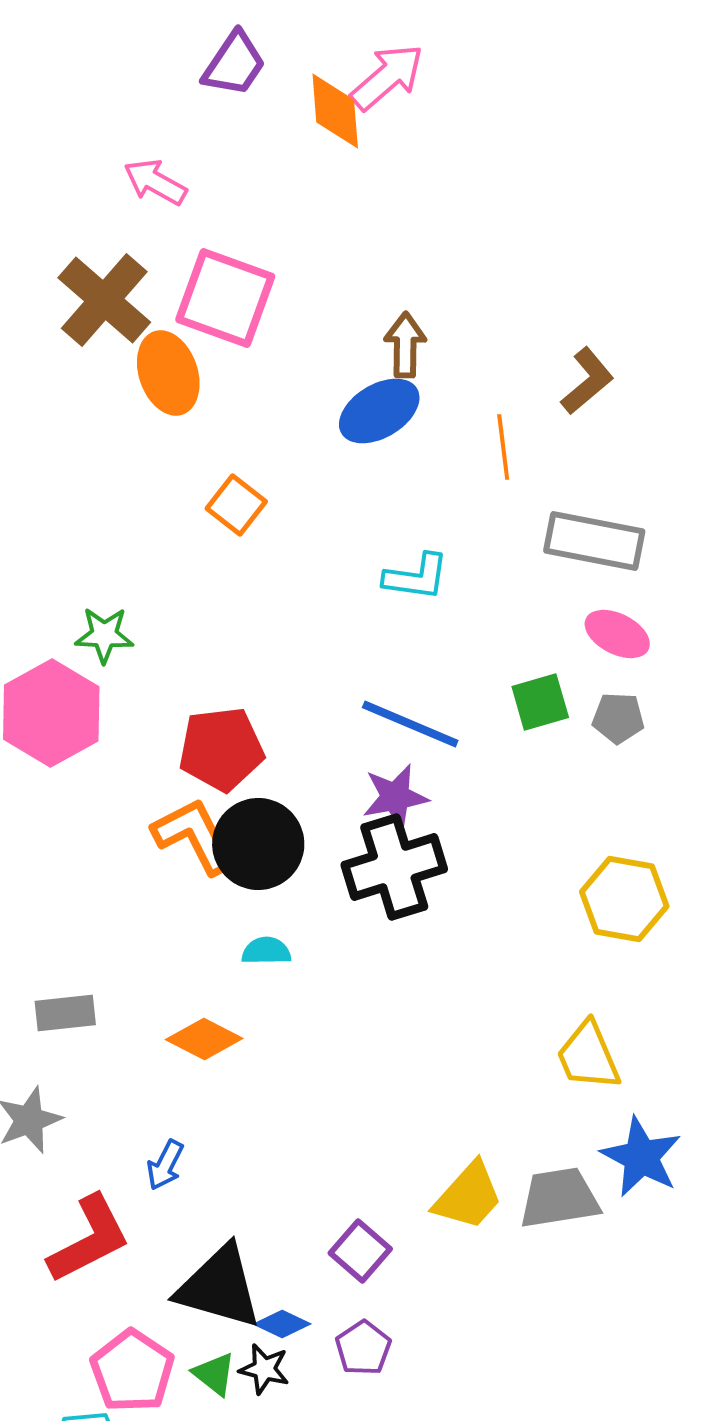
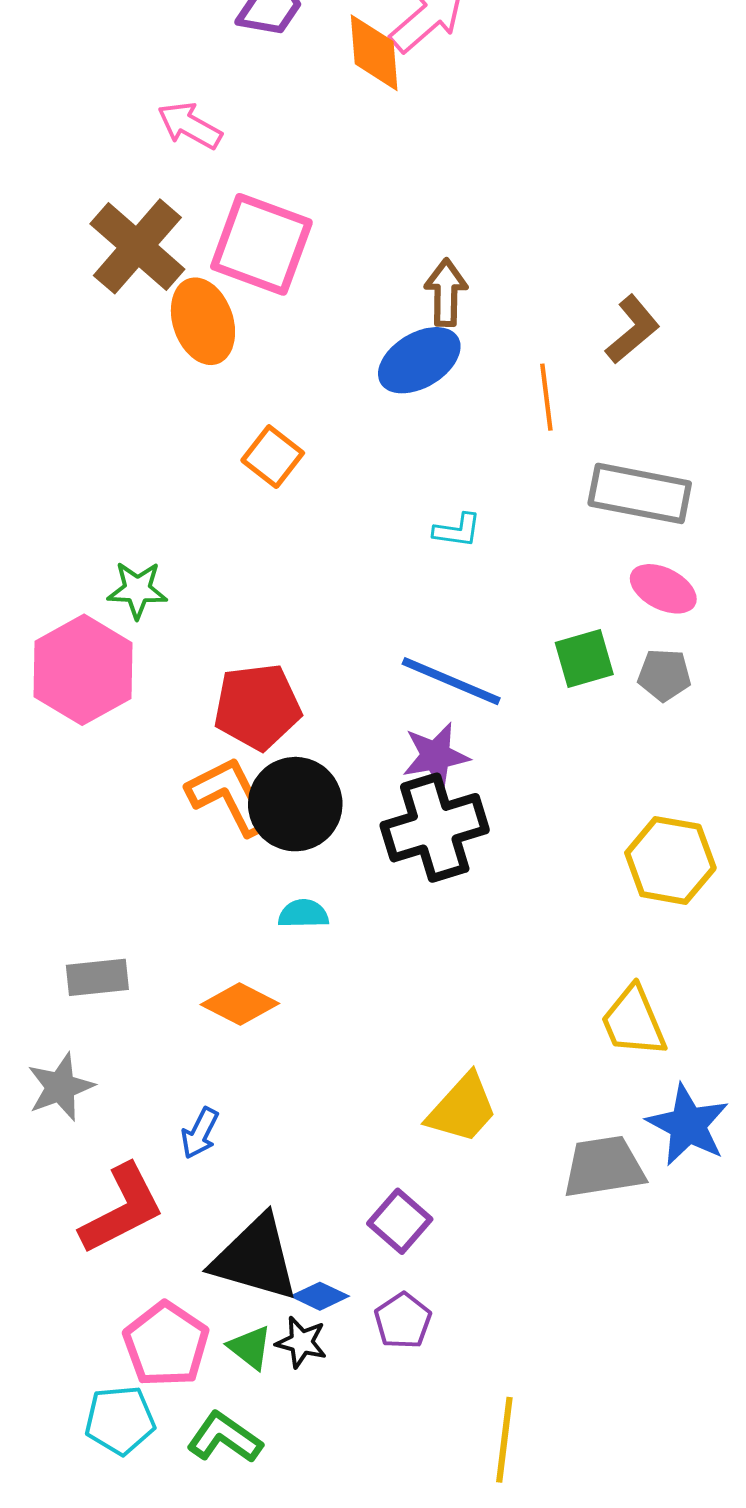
cyan L-shape: (416, 577) -> (457, 530), size x0.7
yellow trapezoid: (468, 1196) -> (462, 1109), moved

